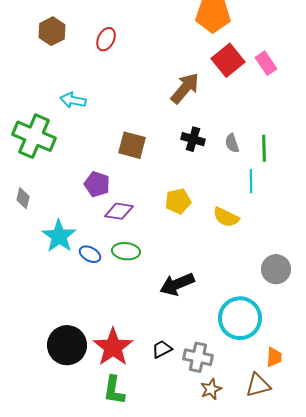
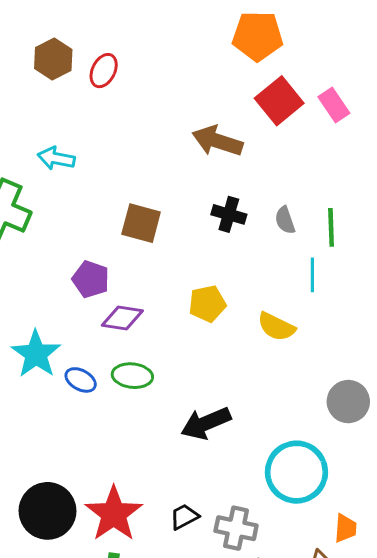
brown hexagon: (52, 31) -> (53, 59), moved
brown arrow: (185, 88) -> (217, 141), turned -112

